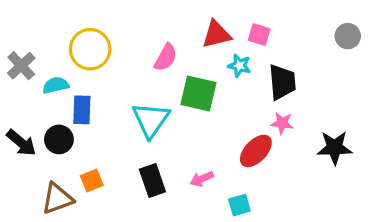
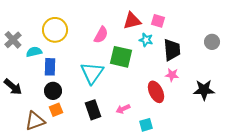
gray circle: (348, 36) -> (212, 42), moved
black circle: (59, 139) -> (53, 91), moved
red ellipse: (256, 151) -> (156, 92), turned -70

